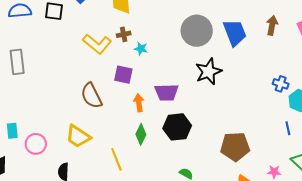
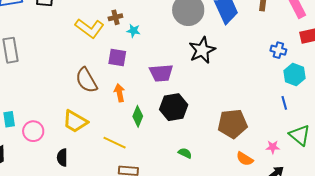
blue cross: (281, 84) -> (278, 50), moved
orange arrow: (139, 103) -> (120, 93), moved
yellow line: (116, 159) -> (115, 143), turned -40

